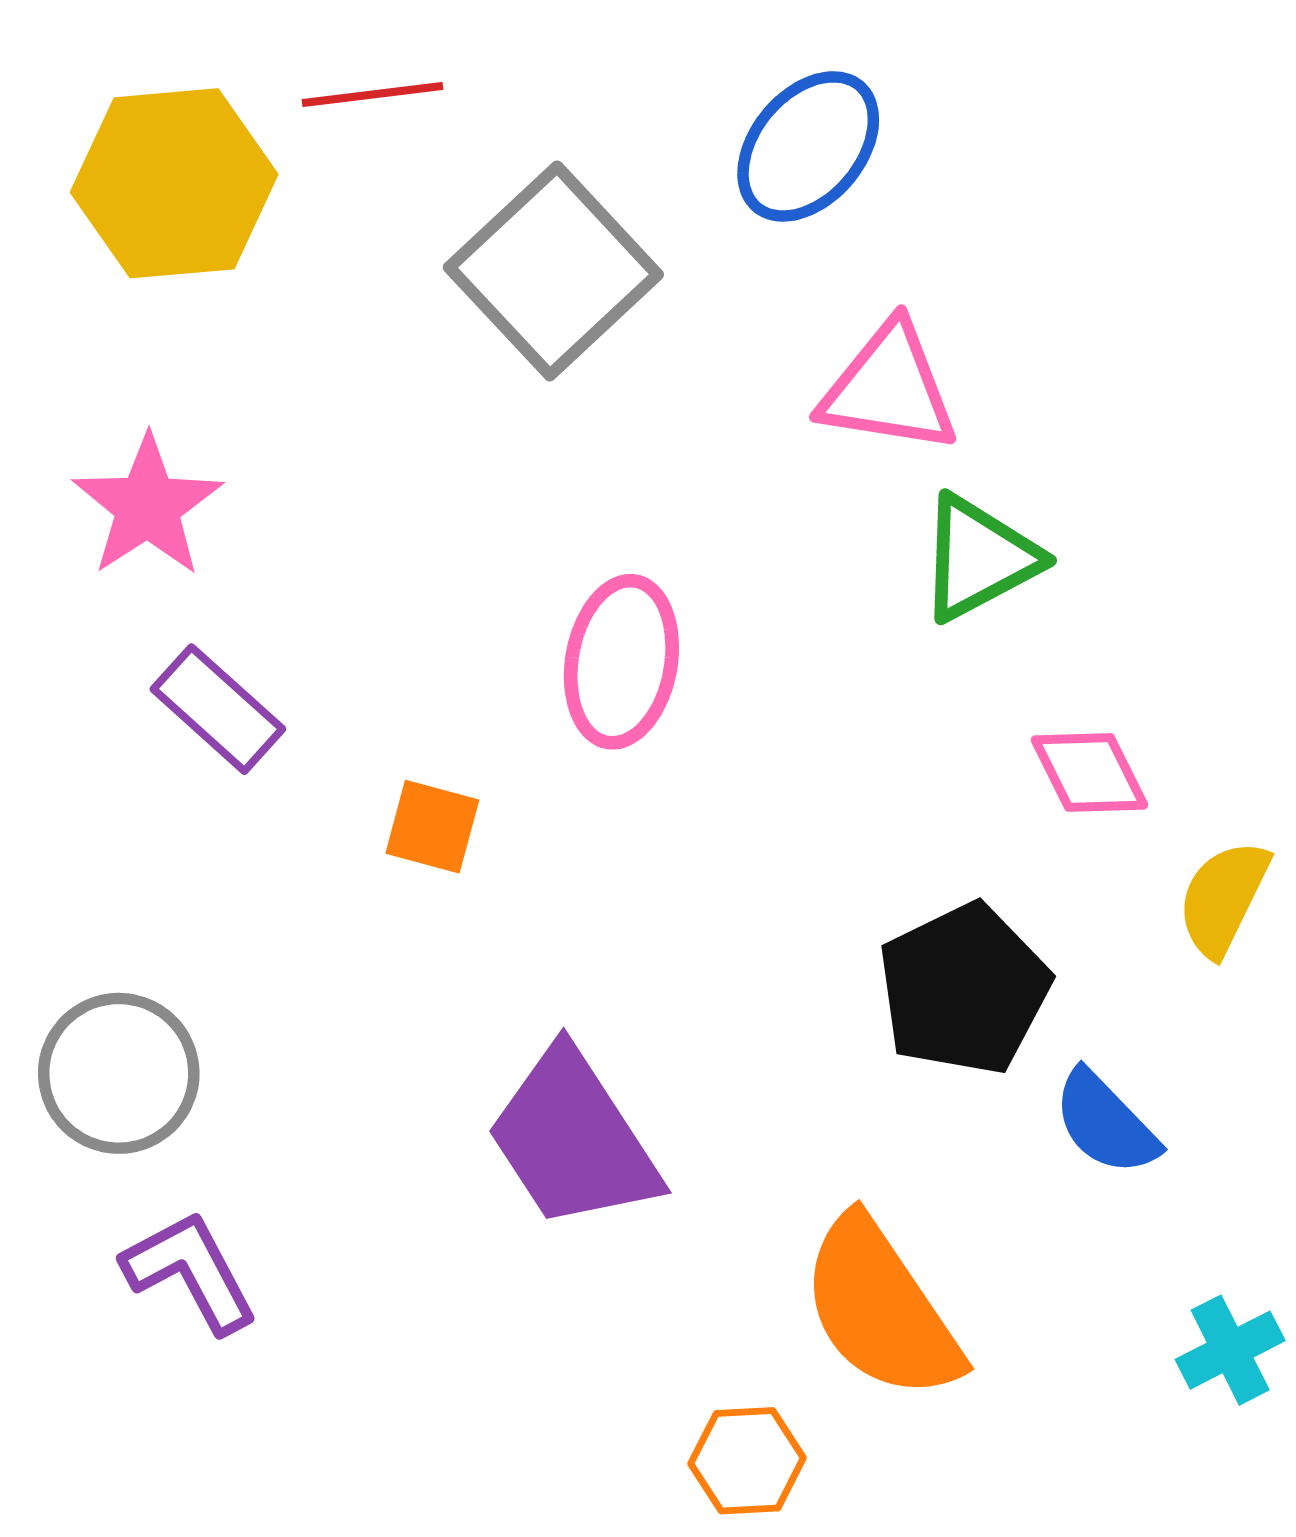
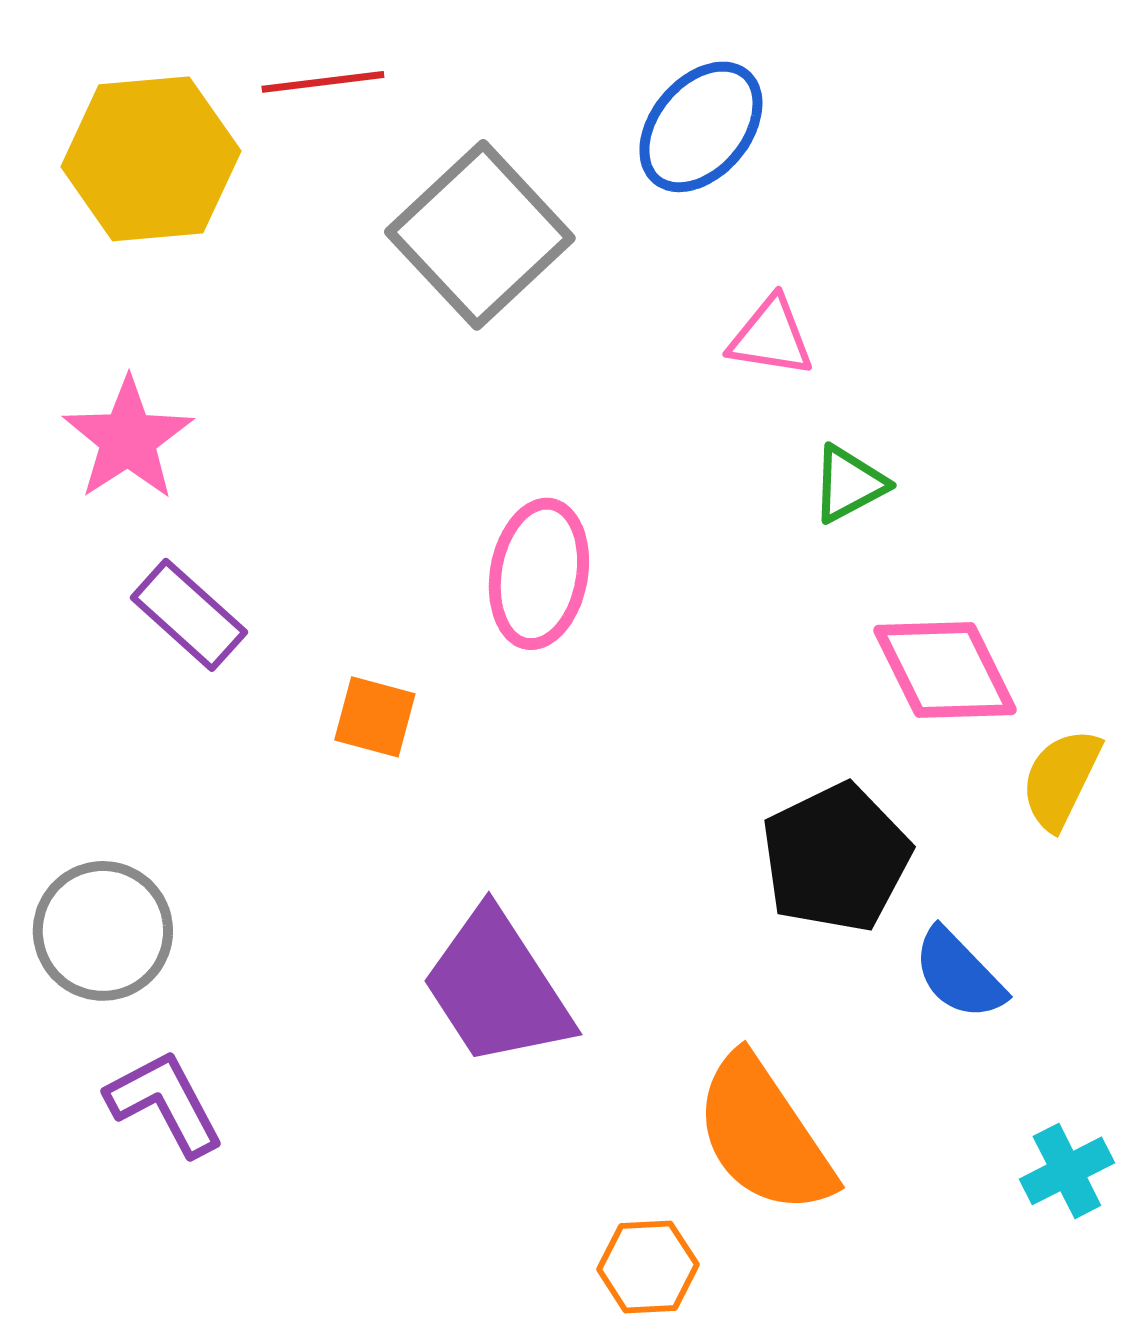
pink triangle: (889, 389) -> (771, 337), size x0.7
green triangle: (979, 558) -> (849, 484), size x0.7
pink diamond: (1089, 772) -> (945, 670), size x1.4

